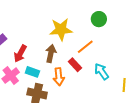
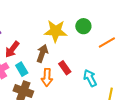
green circle: (99, 19) -> (83, 26), moved
orange line: (85, 47) -> (107, 43), moved
cyan rectangle: (32, 72) -> (22, 69), turned 32

